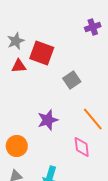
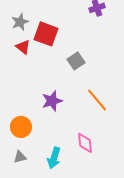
red triangle: (19, 66) -> (23, 47), turned 42
pink diamond: (82, 147) -> (85, 143), moved

